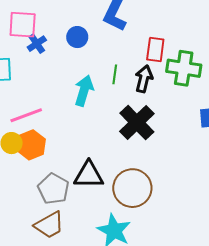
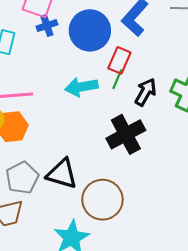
blue circle: (77, 37) -> (90, 30), size x1.8
red rectangle: (155, 50) -> (119, 60), moved
cyan arrow: (84, 91) -> (81, 87), turned -132

